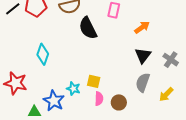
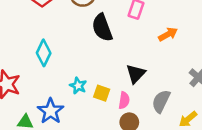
black triangle: (143, 55) -> (136, 74), moved
cyan star: (73, 89) -> (78, 86), moved
pink semicircle: (99, 99) -> (124, 100), moved

